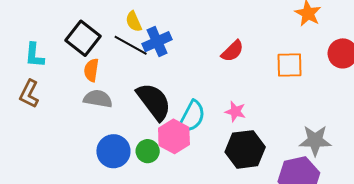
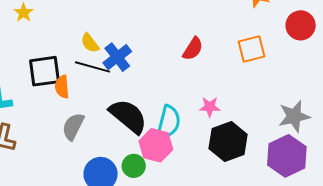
black square: (83, 38) -> (45, 71), turned -32
orange semicircle: (91, 70) -> (62, 87), moved
gray semicircle: (98, 99) -> (73, 126), turned -60

